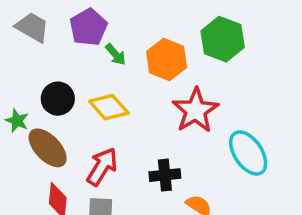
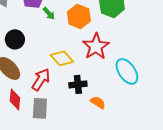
yellow diamond: (109, 107) -> (62, 58), moved

